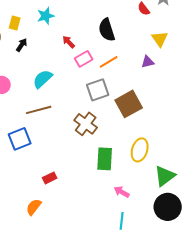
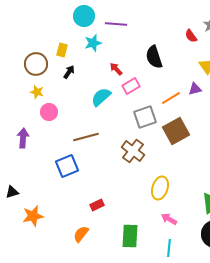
orange line: (109, 62) -> (171, 98), moved
cyan semicircle: (43, 79) -> (101, 97), moved
yellow ellipse: (140, 150) -> (160, 188), moved
green rectangle: (105, 159) -> (130, 236), moved

